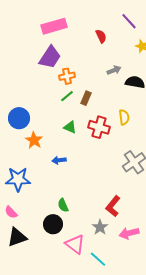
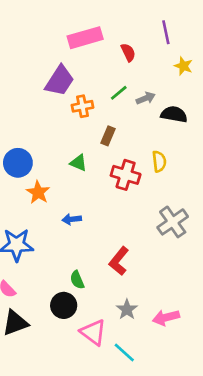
purple line: (129, 21) -> (166, 32), turned 30
pink rectangle: (54, 26) -> (85, 38), moved
green line: (67, 96) -> (119, 93), moved
green triangle: (70, 127) -> (78, 163), moved
red L-shape: (113, 206) -> (119, 261), moved

